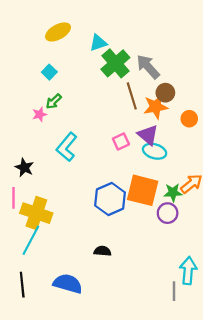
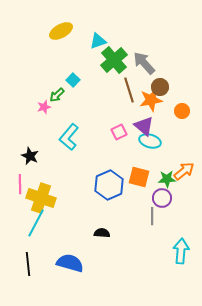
cyan square: (49, 72) -> (73, 80), moved
orange square: (143, 190) -> (139, 177), size x0.7
gray line: (174, 291) -> (152, 216), moved

